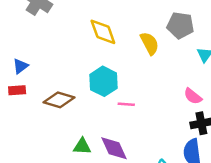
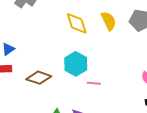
yellow semicircle: (150, 43) -> (109, 21), moved

